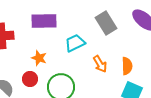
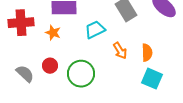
orange star: (39, 58) -> (53, 33), moved

